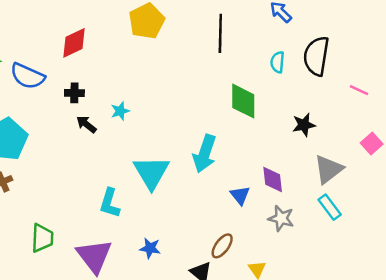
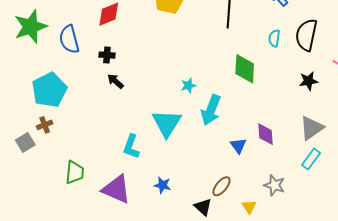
blue semicircle: (27, 76) -> (69, 39), turned 48
cyan star: (120, 111) -> (188, 86), moved
black star: (304, 125) -> (309, 81), moved
cyan rectangle: (330, 207) -> (311, 159), turned 70
gray star: (281, 218) -> (274, 185), moved
purple triangle: (94, 256) -> (116, 189), turned -32

